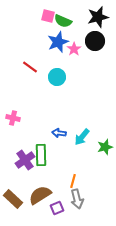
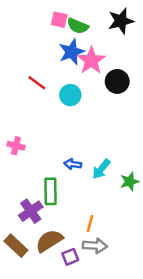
black circle: (95, 41) -> (117, 81), moved
pink star: (74, 49) -> (91, 60), size x1.6
purple cross: (25, 160) -> (31, 211), moved
gray arrow: (77, 199) -> (95, 246), turned -72

